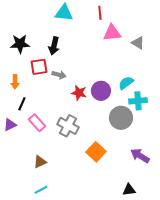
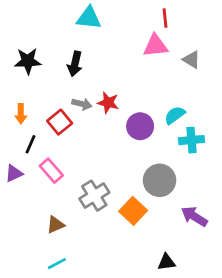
red line: (100, 13) -> (165, 18), moved
red square: (39, 67) -> (60, 122), moved, turned -30
red star: (79, 93) -> (108, 103), moved
gray circle: (121, 118) -> (160, 180), moved
gray cross: (68, 126) -> (94, 196), moved, turned 30
black triangle: (129, 190) -> (166, 262), moved

